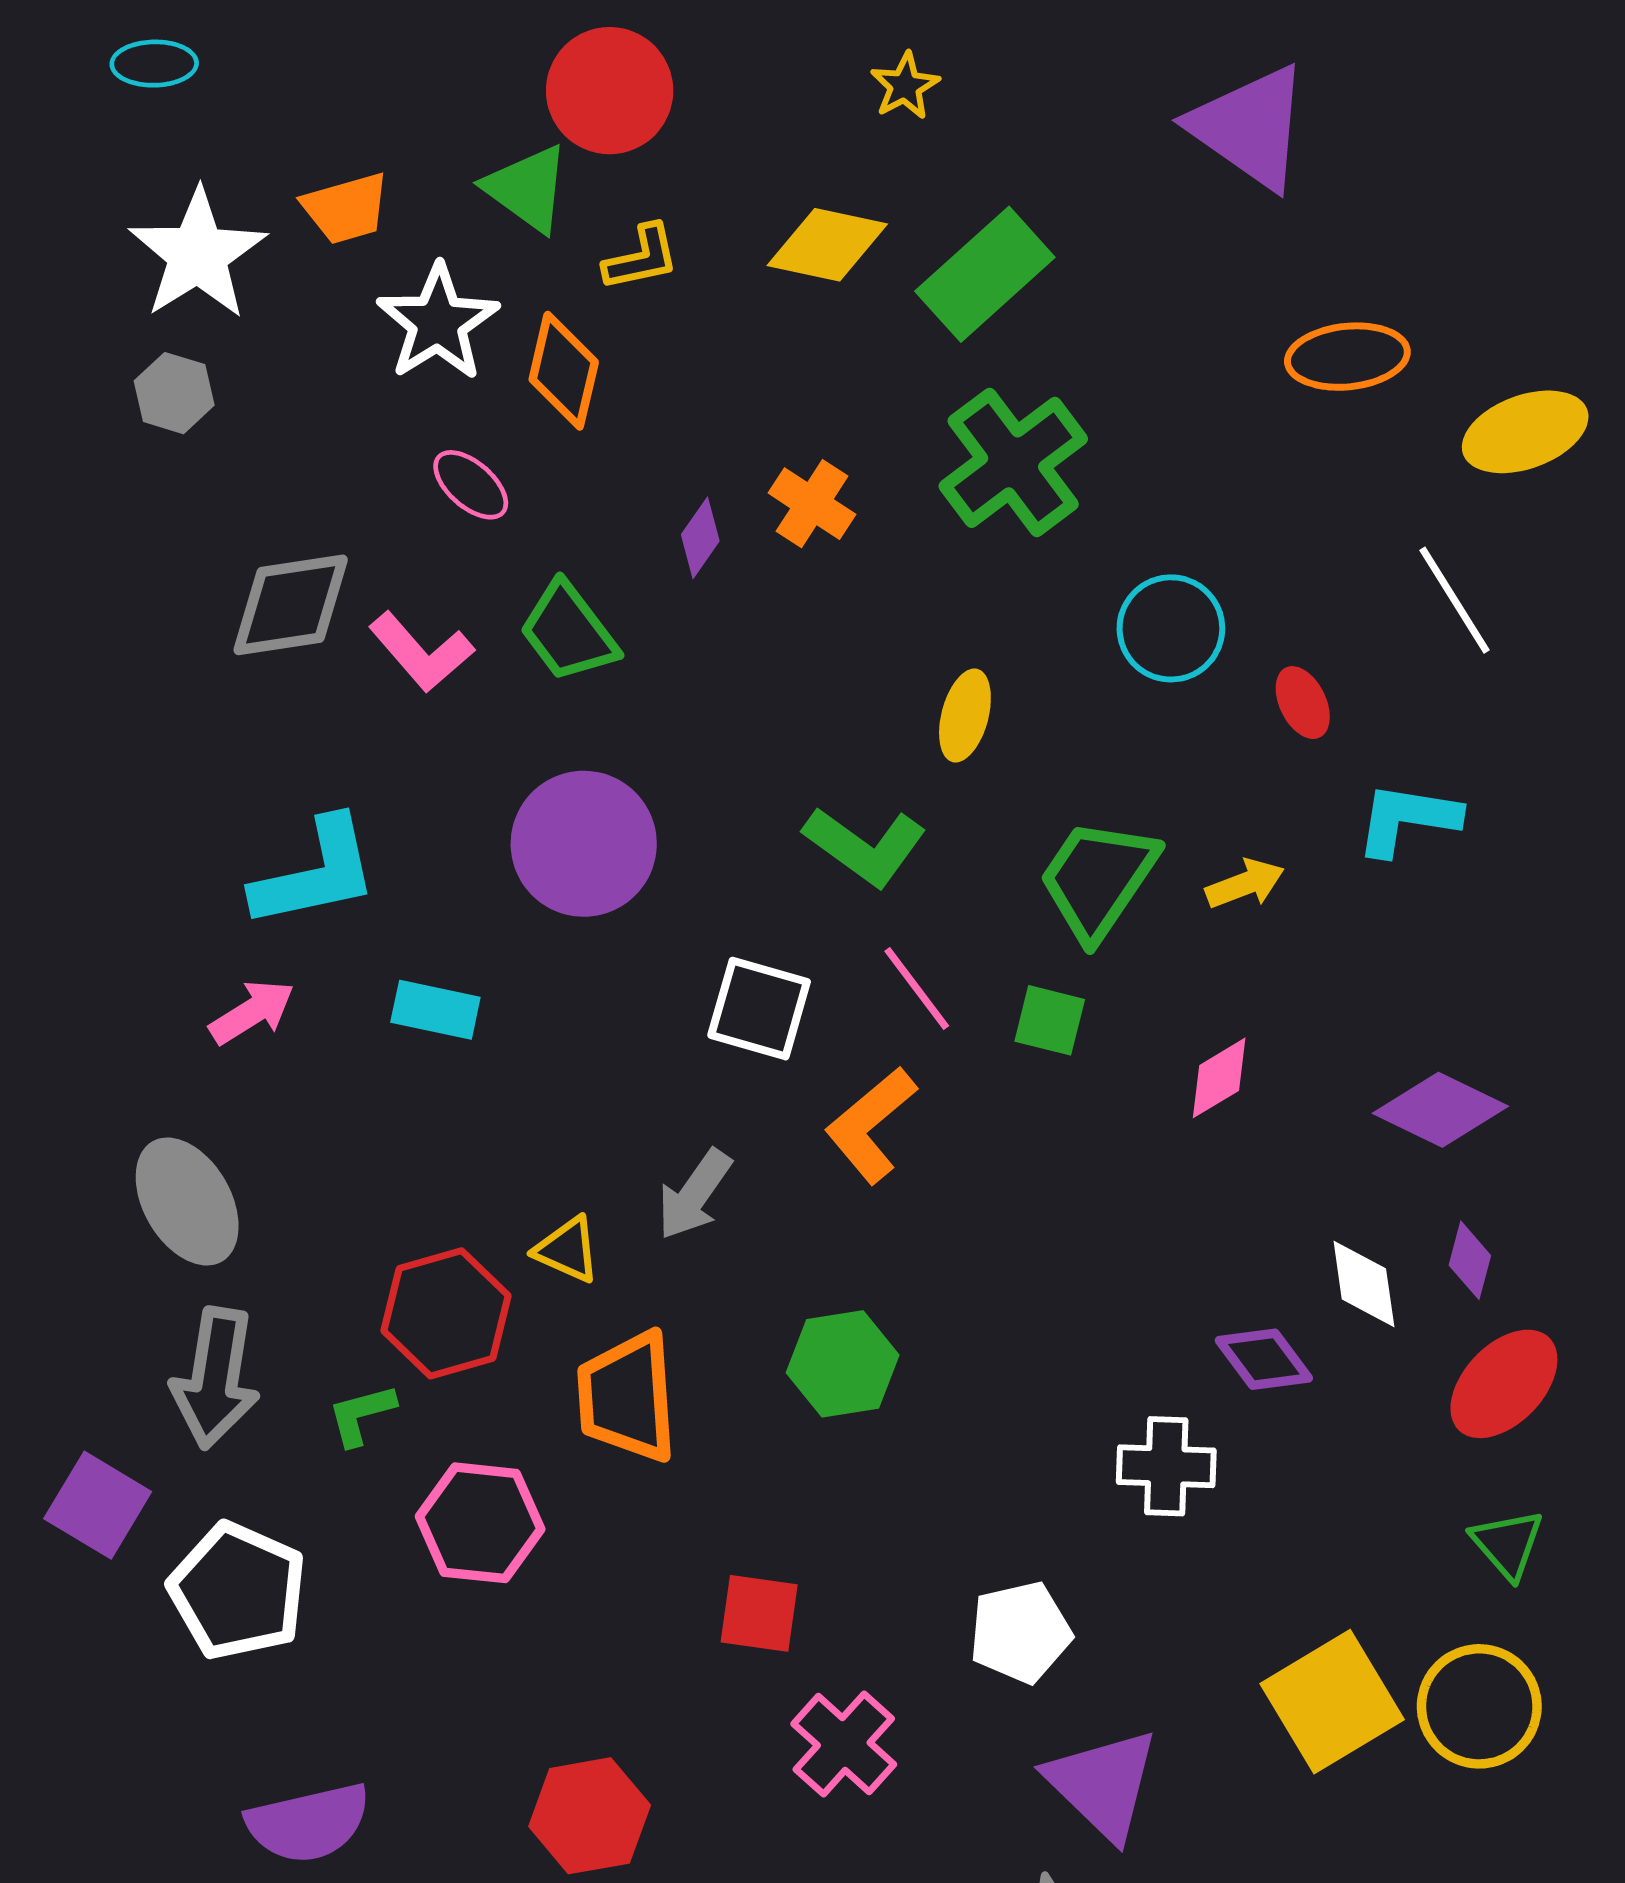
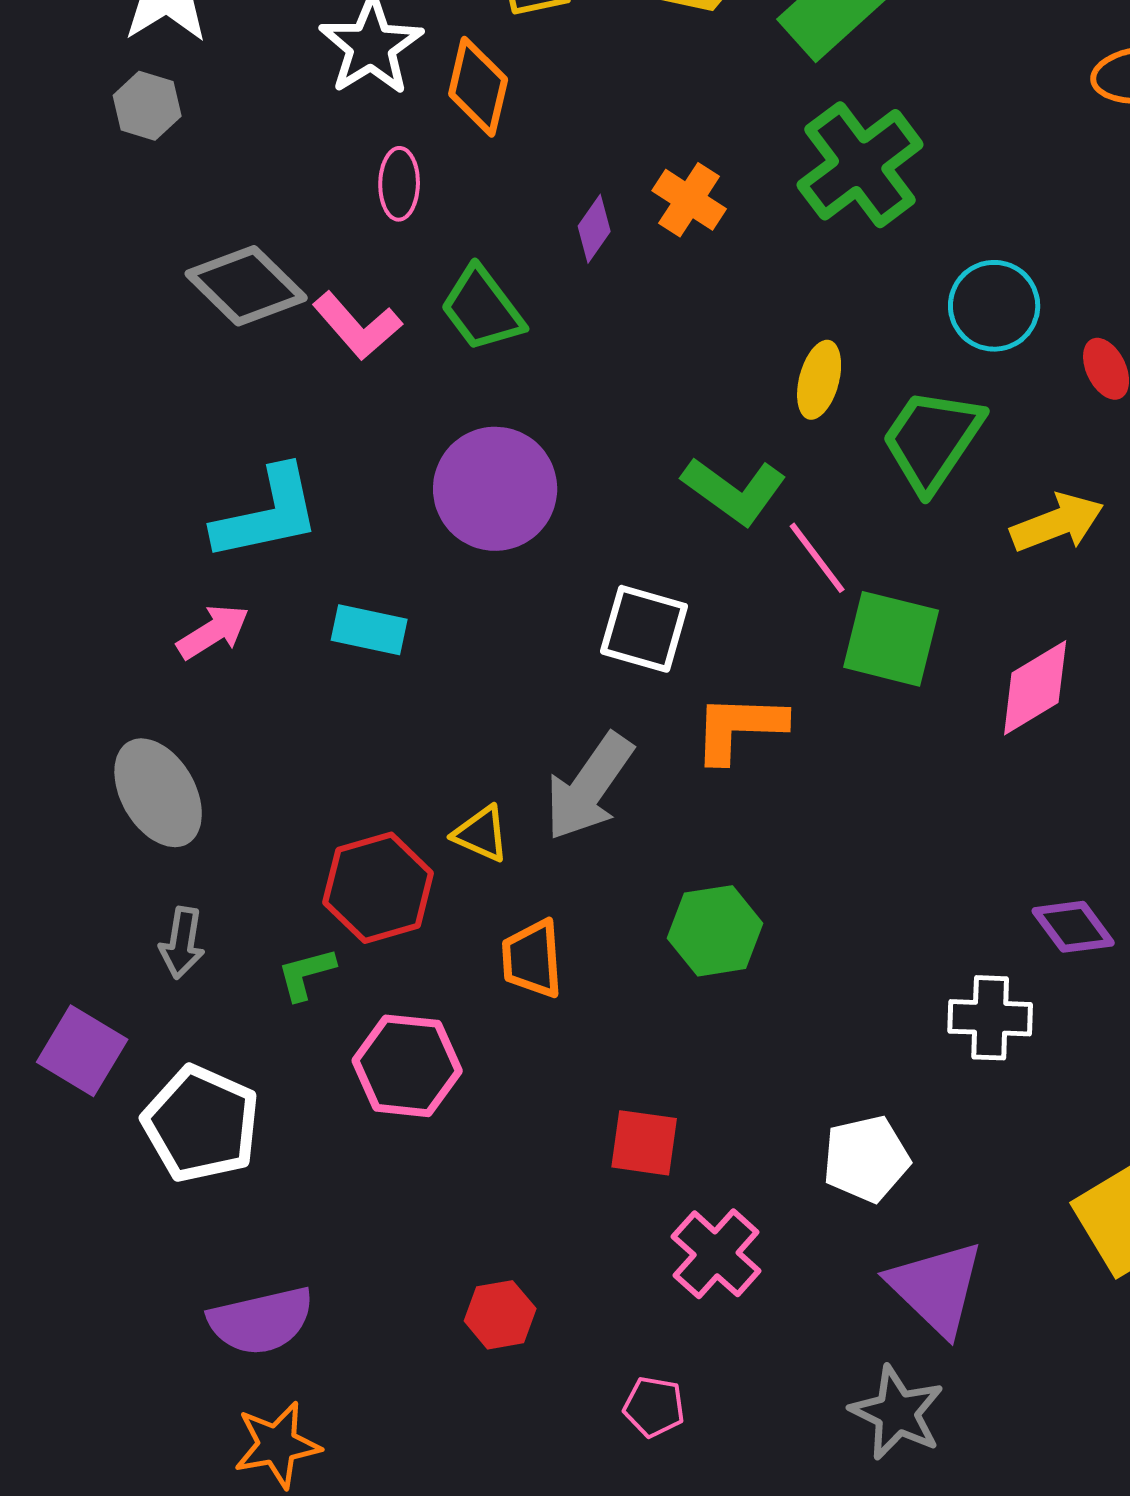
pink ellipse: (471, 485) -> (399, 184), turned 50
gray diamond: (291, 605) -> (246, 286), turned 53
green trapezoid: (1098, 879) -> (932, 440), moved
yellow arrow: (1245, 884) -> (1057, 523), size x1.4
pink line: (917, 989) -> (817, 558), moved
green square: (1050, 1020) -> (891, 639), size x1.6
pink diamond: (1219, 1078) -> (1035, 688), size x1.4
orange L-shape: (871, 1125) -> (739, 728), turned 42
gray arrow: (694, 1194) -> (589, 787), size x1.4
gray arrow: (215, 1378) -> (182, 943), size x0.6
orange trapezoid: (627, 1397) -> (532, 959), size x0.7
red hexagon: (590, 1816) -> (500, 1315), size x0.7

